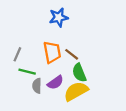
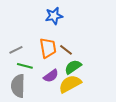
gray line: (17, 54) -> (16, 50), turned 40
green semicircle: (79, 73) -> (73, 67), turned 78
gray semicircle: (37, 86) -> (18, 86), moved, size x1.6

